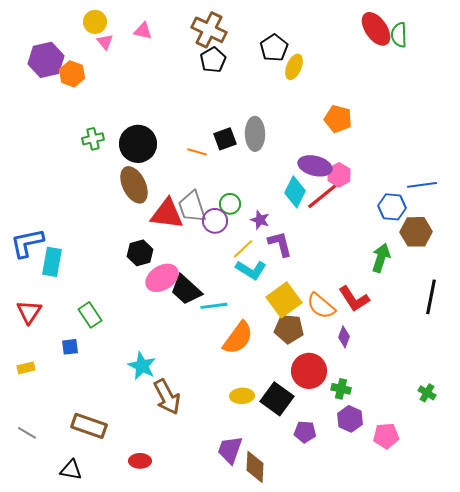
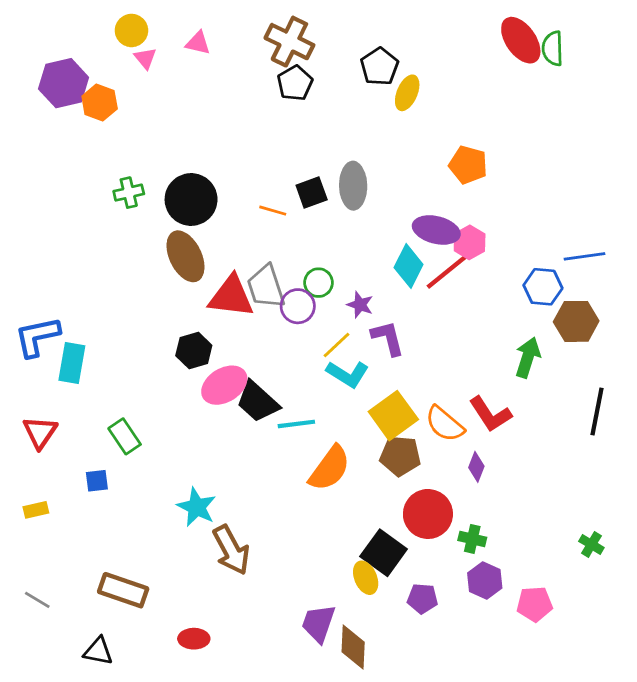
yellow ellipse: (242, 396) -> (366, 578), moved, turned 70

